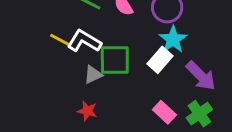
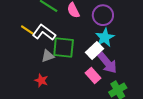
purple arrow: (201, 76) -> (107, 63), moved
pink rectangle: (164, 112) -> (93, 75), moved

